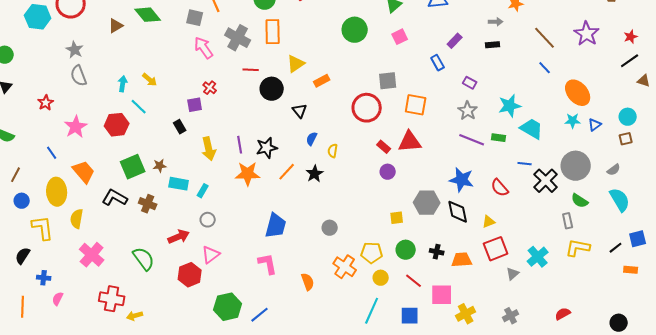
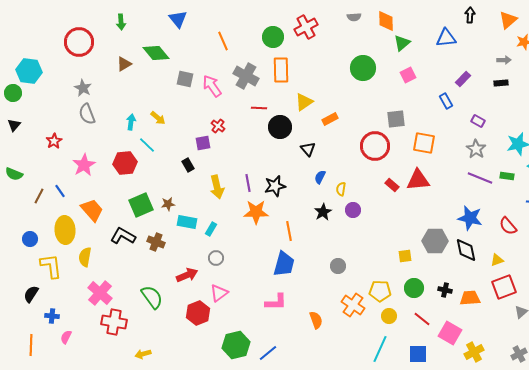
cyan hexagon: (38, 17) -> (29, 71), moved
gray square: (195, 18) -> (185, 79), moved
orange line: (287, 172) -> (289, 231), moved, turned -54
purple circle: (388, 172) -> (353, 210), moved
brown line: (16, 175) -> (39, 196), moved
pink L-shape: (268, 264) -> (276, 302), turned 100
pink square: (442, 295) -> (450, 333), turned 30
red cross: (112, 299) -> (114, 322), moved

